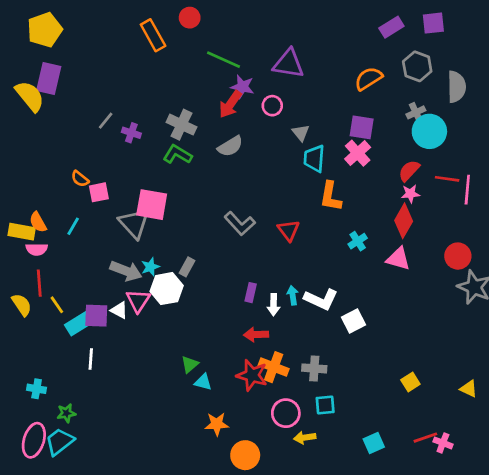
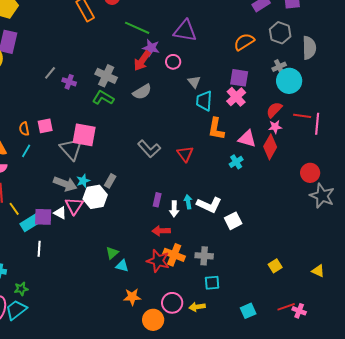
orange semicircle: (80, 179) -> (24, 129), moved, turned 40
pink triangle: (398, 259) -> (247, 139), moved
pink circle: (286, 413) -> (172, 303), moved

